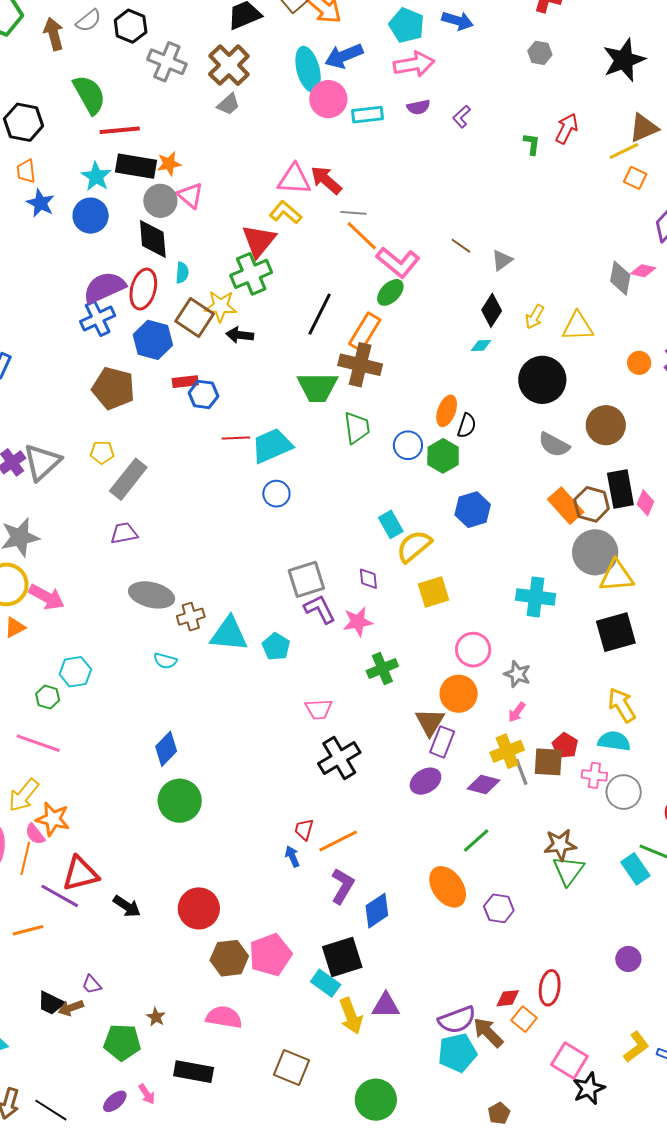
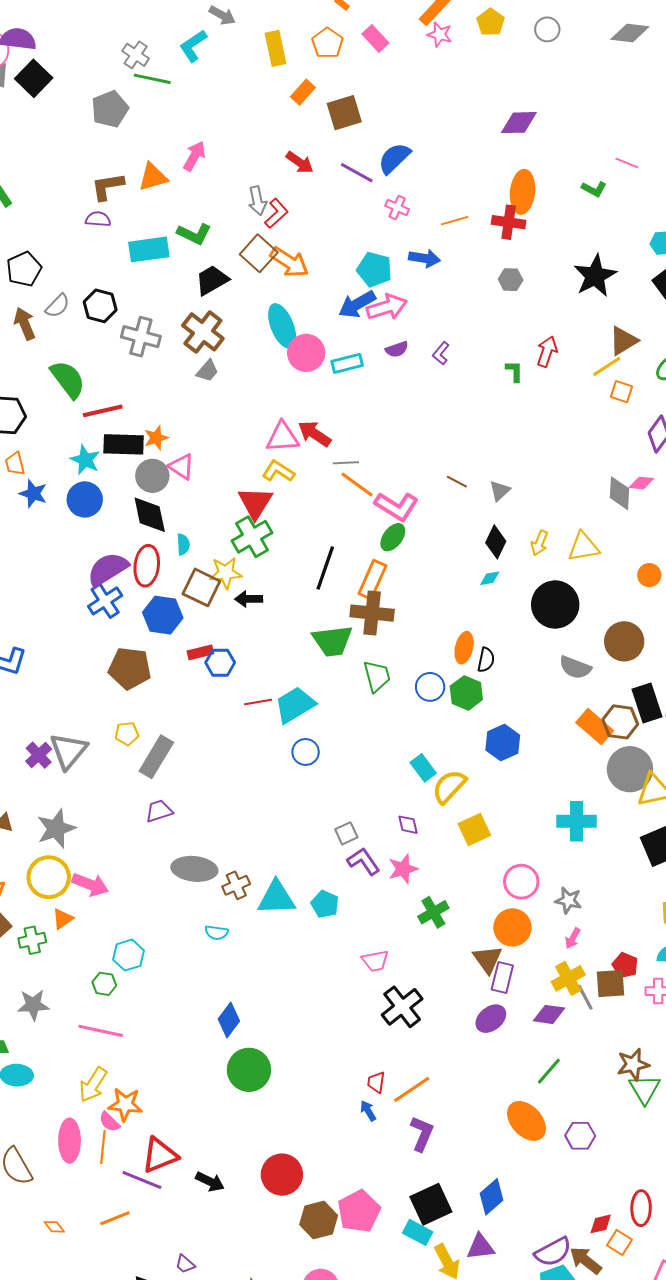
blue arrow: (344, 56) -> (357, 304), moved
gray square: (306, 579) -> (346, 833), size x0.6
blue diamond: (377, 911) -> (492, 1197), moved

